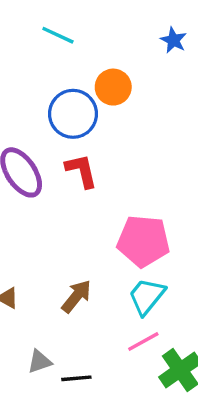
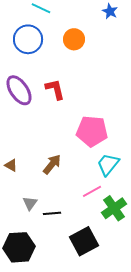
blue circle: (73, 114) -> (28, 39), moved
cyan trapezoid: (147, 296) -> (108, 164), moved
gray triangle: (40, 362) -> (30, 203), turned -35

